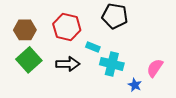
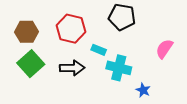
pink semicircle: (155, 68) -> (164, 49), moved

